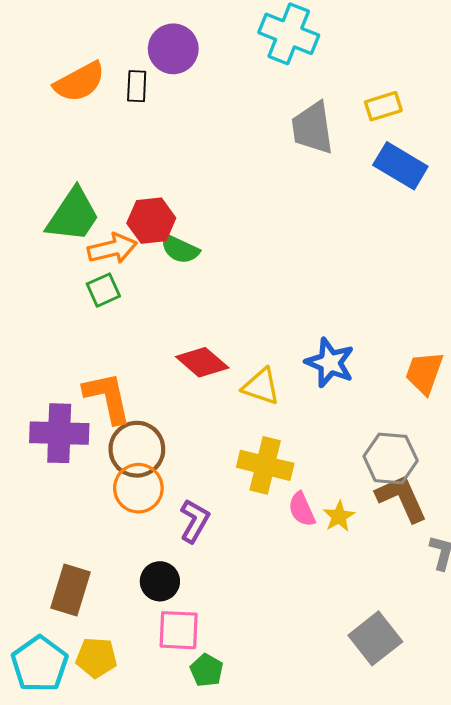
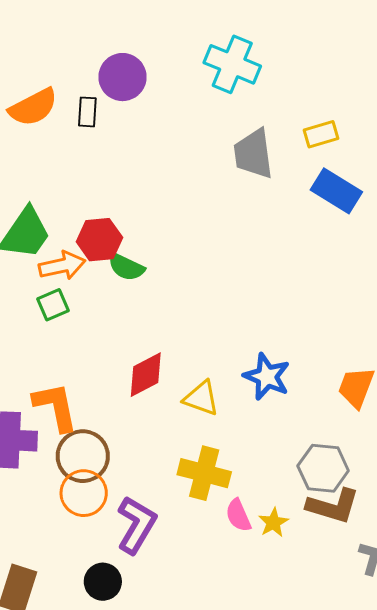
red diamond: (202, 362) -> (146, 375), turned -69
brown L-shape: (402, 498) -> (333, 506), turned 130
purple L-shape: (195, 521) -> (136, 525), size x1.4

